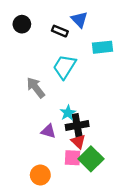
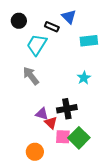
cyan trapezoid: (64, 67) -> (37, 45), moved
cyan star: (68, 113) -> (84, 78), moved
red triangle: (78, 142) -> (51, 123), moved

